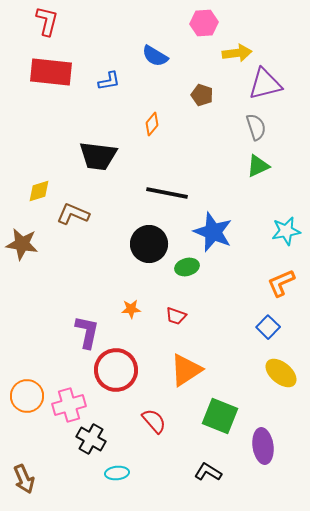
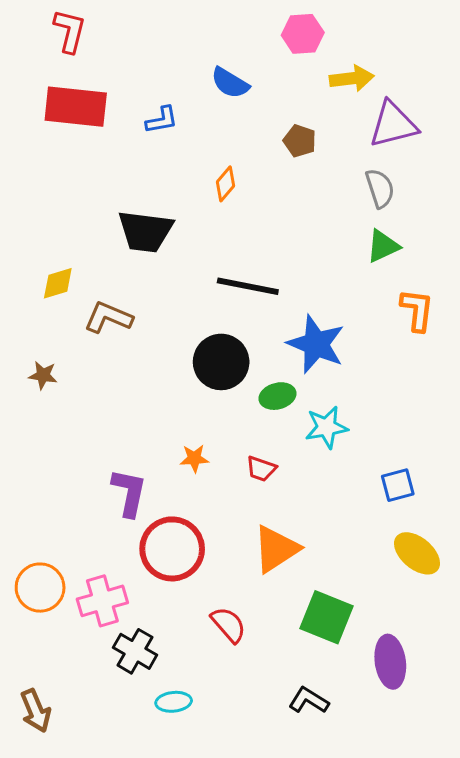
cyan star: (286, 231) -> (326, 427), moved
brown star: (22, 244) -> (43, 375), moved, size x0.6
orange L-shape: (281, 283) -> (417, 310), moved, turned 120
blue square: (268, 327) -> (398, 485), turned 30

